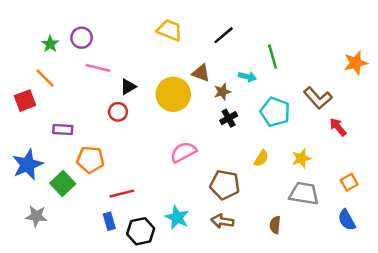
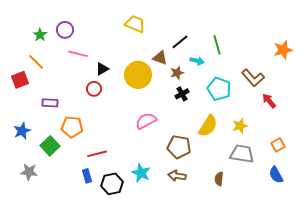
black line: (224, 35) -> (180, 42), moved
yellow semicircle: (261, 158) -> (208, 126), size x1.6
blue star: (28, 165) -> (22, 131), size x0.7

